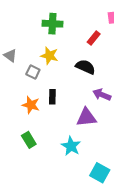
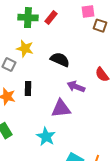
red rectangle: (94, 38) -> (51, 18), moved

